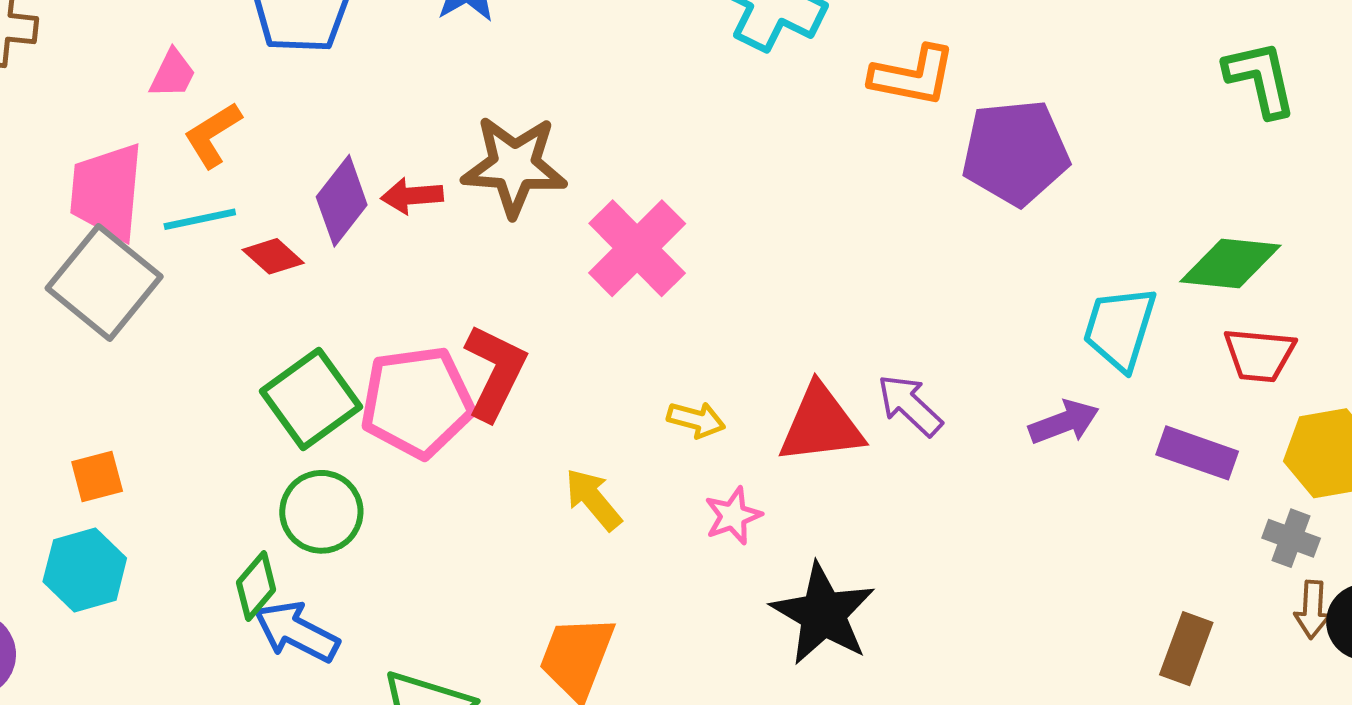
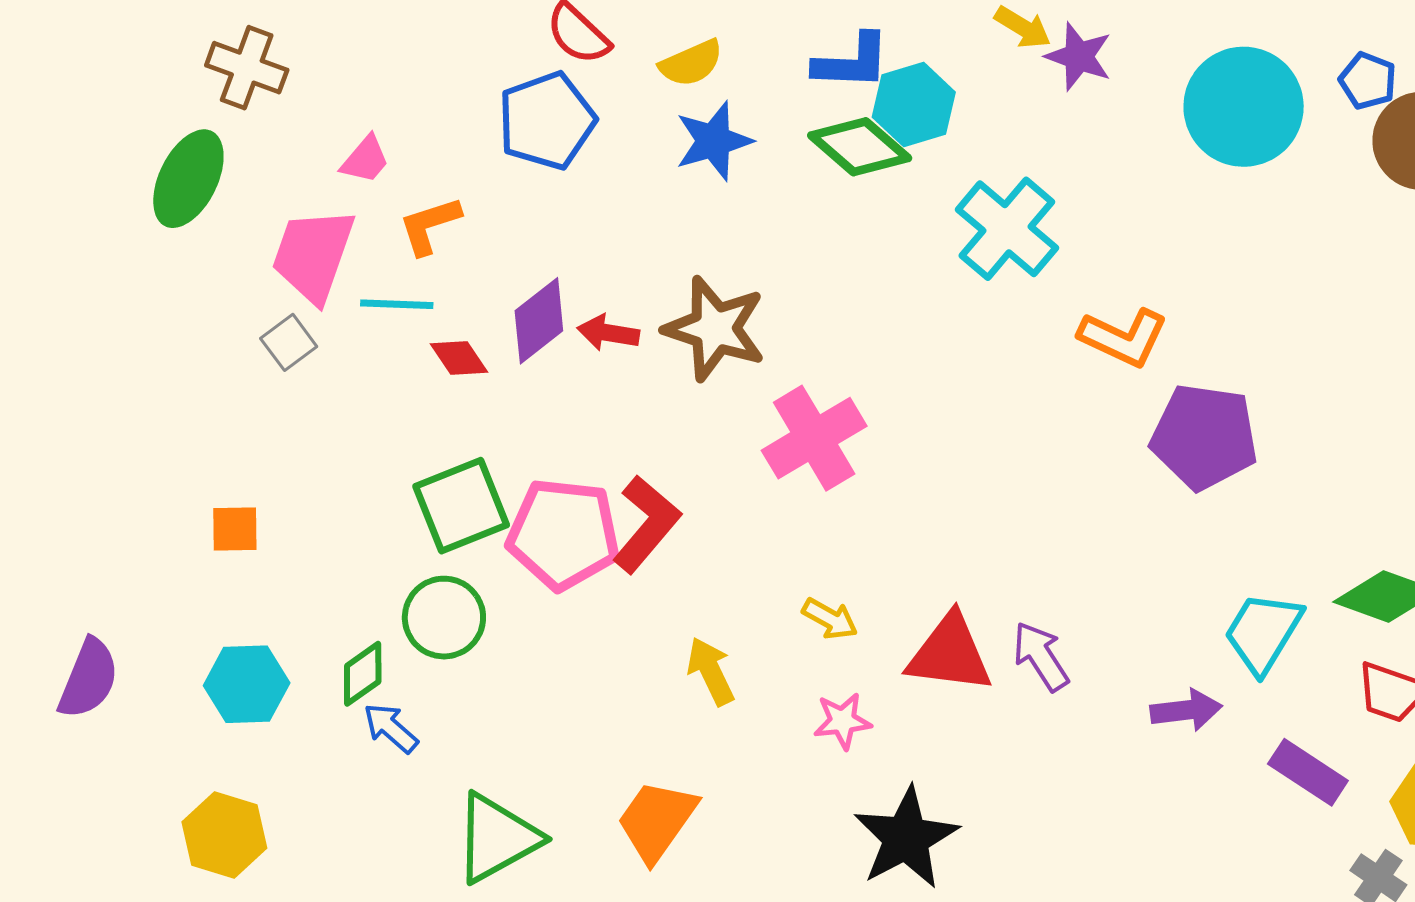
pink trapezoid: (173, 74) -> (365, 160), moved
gray square: (104, 282) -> (289, 342), size x0.5
cyan hexagon: (85, 570) -> (247, 684), moved
blue arrow: (296, 632) -> (391, 728), size x0.7

